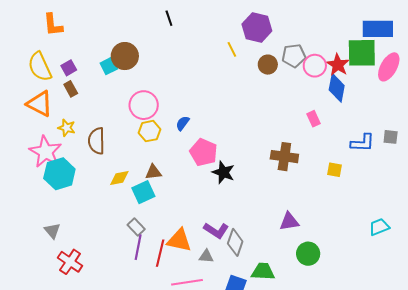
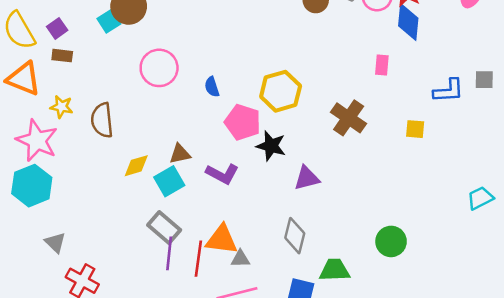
brown rectangle: (71, 89) -> (62, 56), turned -49
pink rectangle: (314, 119) -> (382, 65), turned 35
blue semicircle: (183, 123) -> (212, 87), turned -49
yellow hexagon: (150, 131) -> (281, 91), moved, size x1.4
brown cross: (284, 157) -> (349, 118), turned 32
cyan hexagon: (59, 174) -> (32, 186), moved
purple triangle: (289, 222) -> (307, 178), moved
gray rectangle: (136, 227) -> (164, 228), size x1.4
purple L-shape: (216, 230) -> (222, 174), moved
gray triangle: (206, 256) -> (240, 259), moved

